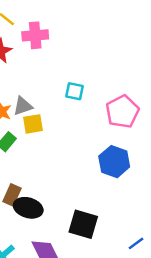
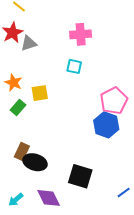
pink cross: (35, 35) -> (81, 34), moved
gray triangle: (23, 106) -> (29, 43), moved
pink pentagon: (122, 112) -> (114, 101), moved

